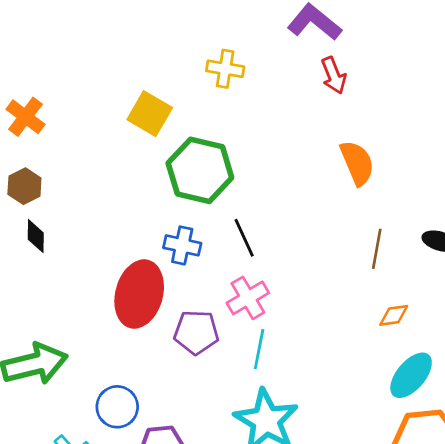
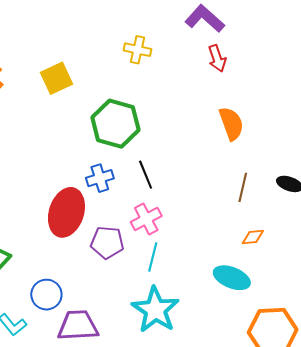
yellow square: (150, 114) -> (56, 78), moved, turned 32
blue cross: (182, 245) -> (100, 178), turned -32
cyan ellipse: (411, 375) -> (232, 278), moved, turned 69

